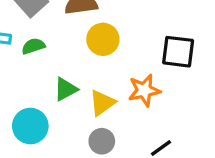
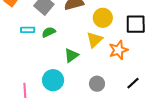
yellow circle: (103, 39) -> (103, 18), moved
yellow triangle: (102, 103) -> (95, 40), moved

